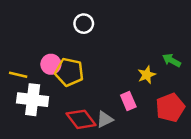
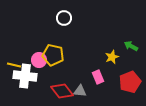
pink circle: (51, 64) -> (39, 60), moved
yellow line: (18, 75) -> (14, 65), moved
gray triangle: (105, 119) -> (80, 91), turned 32

